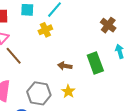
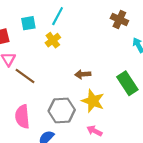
green rectangle: (95, 63) -> (127, 83), moved
yellow star: (68, 91) -> (93, 101), size x1.5

